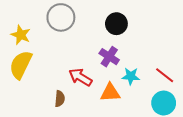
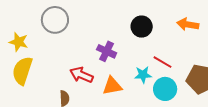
black circle: (116, 24) -> (142, 27), moved
cyan star: (131, 76) -> (143, 75), moved

